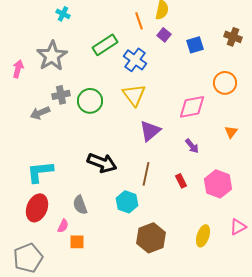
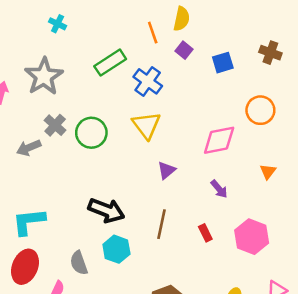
gray cross: (61, 95) -> (55, 125), turned -36
purple triangle: (150, 131) -> (166, 170), size x0.7
cyan hexagon: (127, 202) -> (116, 249), moved

